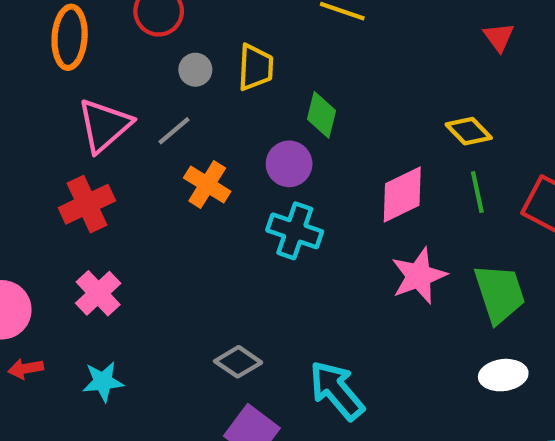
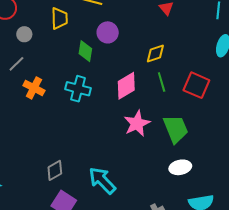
yellow trapezoid: (255, 67) -> (59, 18), moved
yellow diamond: (469, 131) -> (155, 54), turned -60
purple circle: (289, 164) -> (108, 32), moved
cyan cross: (295, 231) -> (78, 89), moved
gray diamond: (238, 362) -> (55, 170), turned -60

